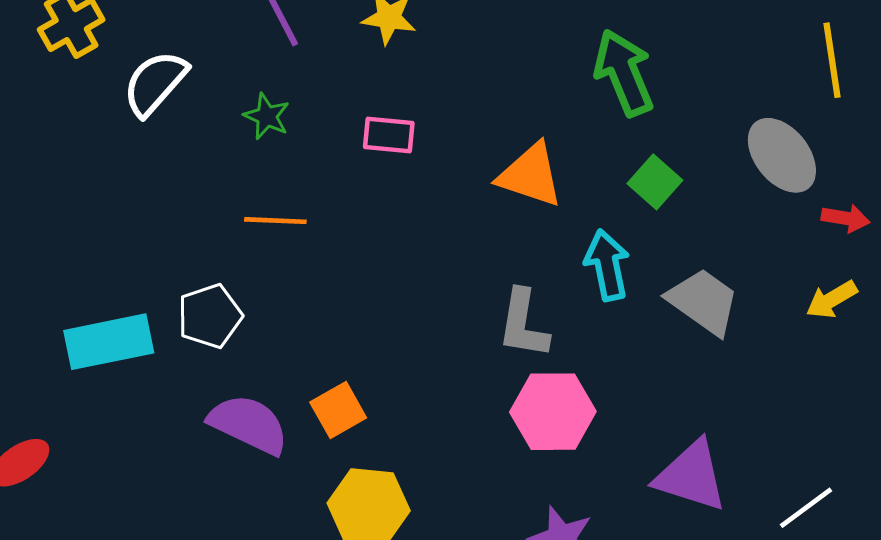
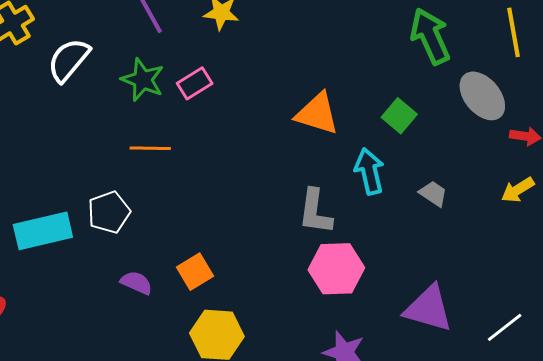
green arrow: (624, 73) -> (430, 36), moved
green star: (267, 116) -> (143, 80), size x1.4
pink rectangle: (389, 135) -> (195, 83), moved, turned -36
gray trapezoid: (703, 302) -> (433, 194), size x0.6
purple semicircle: (249, 424) -> (136, 283), size x0.6

